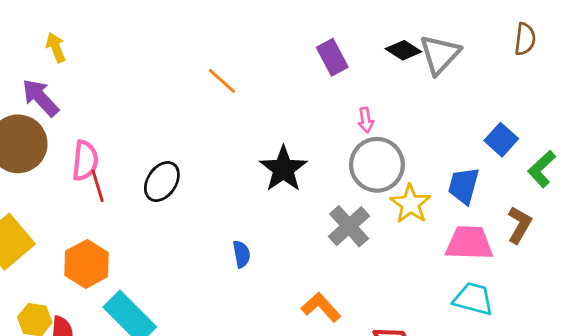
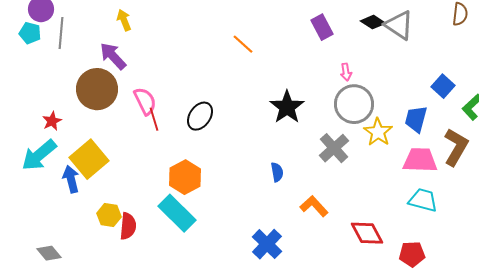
gray triangle: (440, 54) -> (399, 25), turned -40
pink semicircle: (85, 161) -> (145, 101), turned -32
brown L-shape: (519, 225) -> (456, 147), size x1.4
blue semicircle: (241, 254) -> (277, 172), moved
orange hexagon: (86, 264) -> (185, 177), moved

